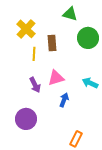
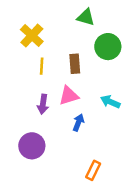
brown rectangle: (52, 43) -> (75, 64), moved
purple arrow: (35, 85) -> (43, 104), turned 35

